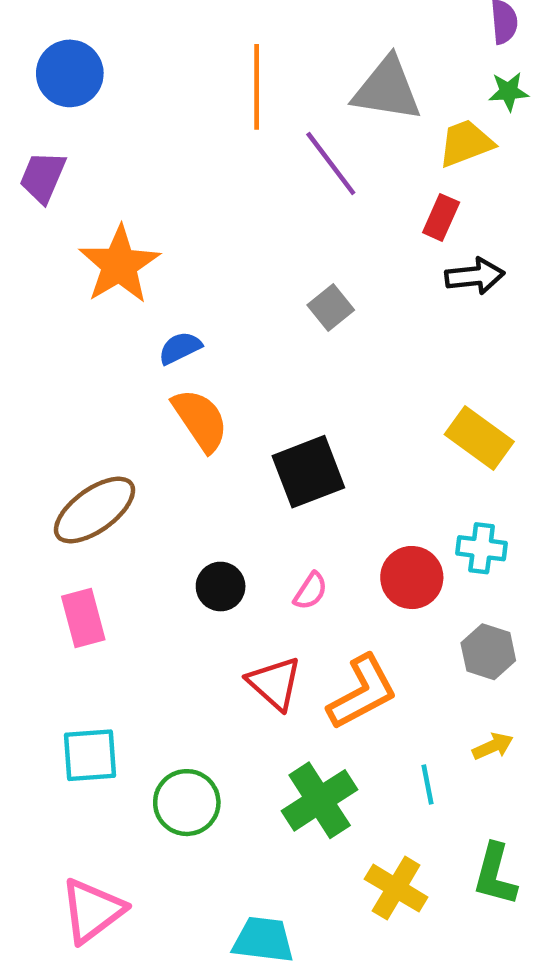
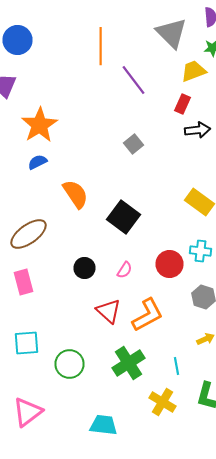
gray triangle: (387, 89) -> (172, 33), moved, turned 36
blue semicircle: (180, 348) -> (38, 162), moved
black square: (308, 472) -> (124, 217), turned -32
cyan line: (428, 785) -> (176, 366), moved

